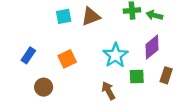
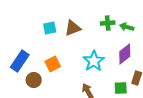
blue rectangle: (28, 55) -> (20, 61), size x1.5
green square: (137, 77) -> (121, 88), moved
brown circle: (44, 87) -> (34, 80), moved

